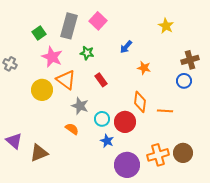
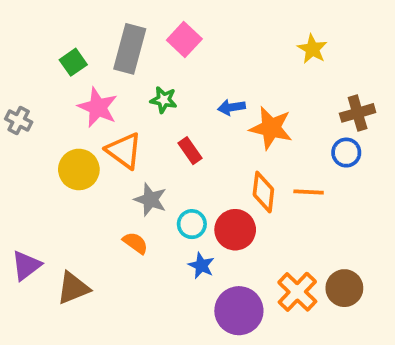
blue arrow: (126, 47) -> (231, 107), moved, turned 40
orange star: (144, 68) -> (271, 128), size x1.6
orange line: (165, 111) -> (309, 192), moved
purple triangle: (14, 141) -> (26, 266), turned 42
orange cross: (158, 155) -> (297, 292), turned -30

